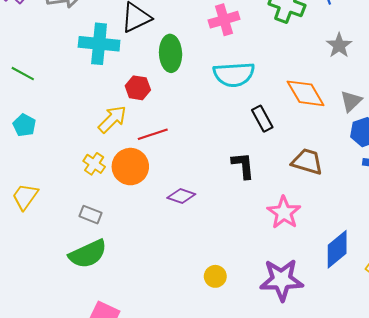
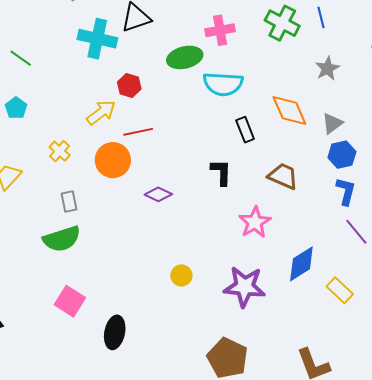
green ellipse: (171, 53) -> (185, 57), moved, turned 72
yellow cross: (94, 164) -> (60, 151), moved
gray rectangle: (90, 215) -> (69, 201), turned 50

